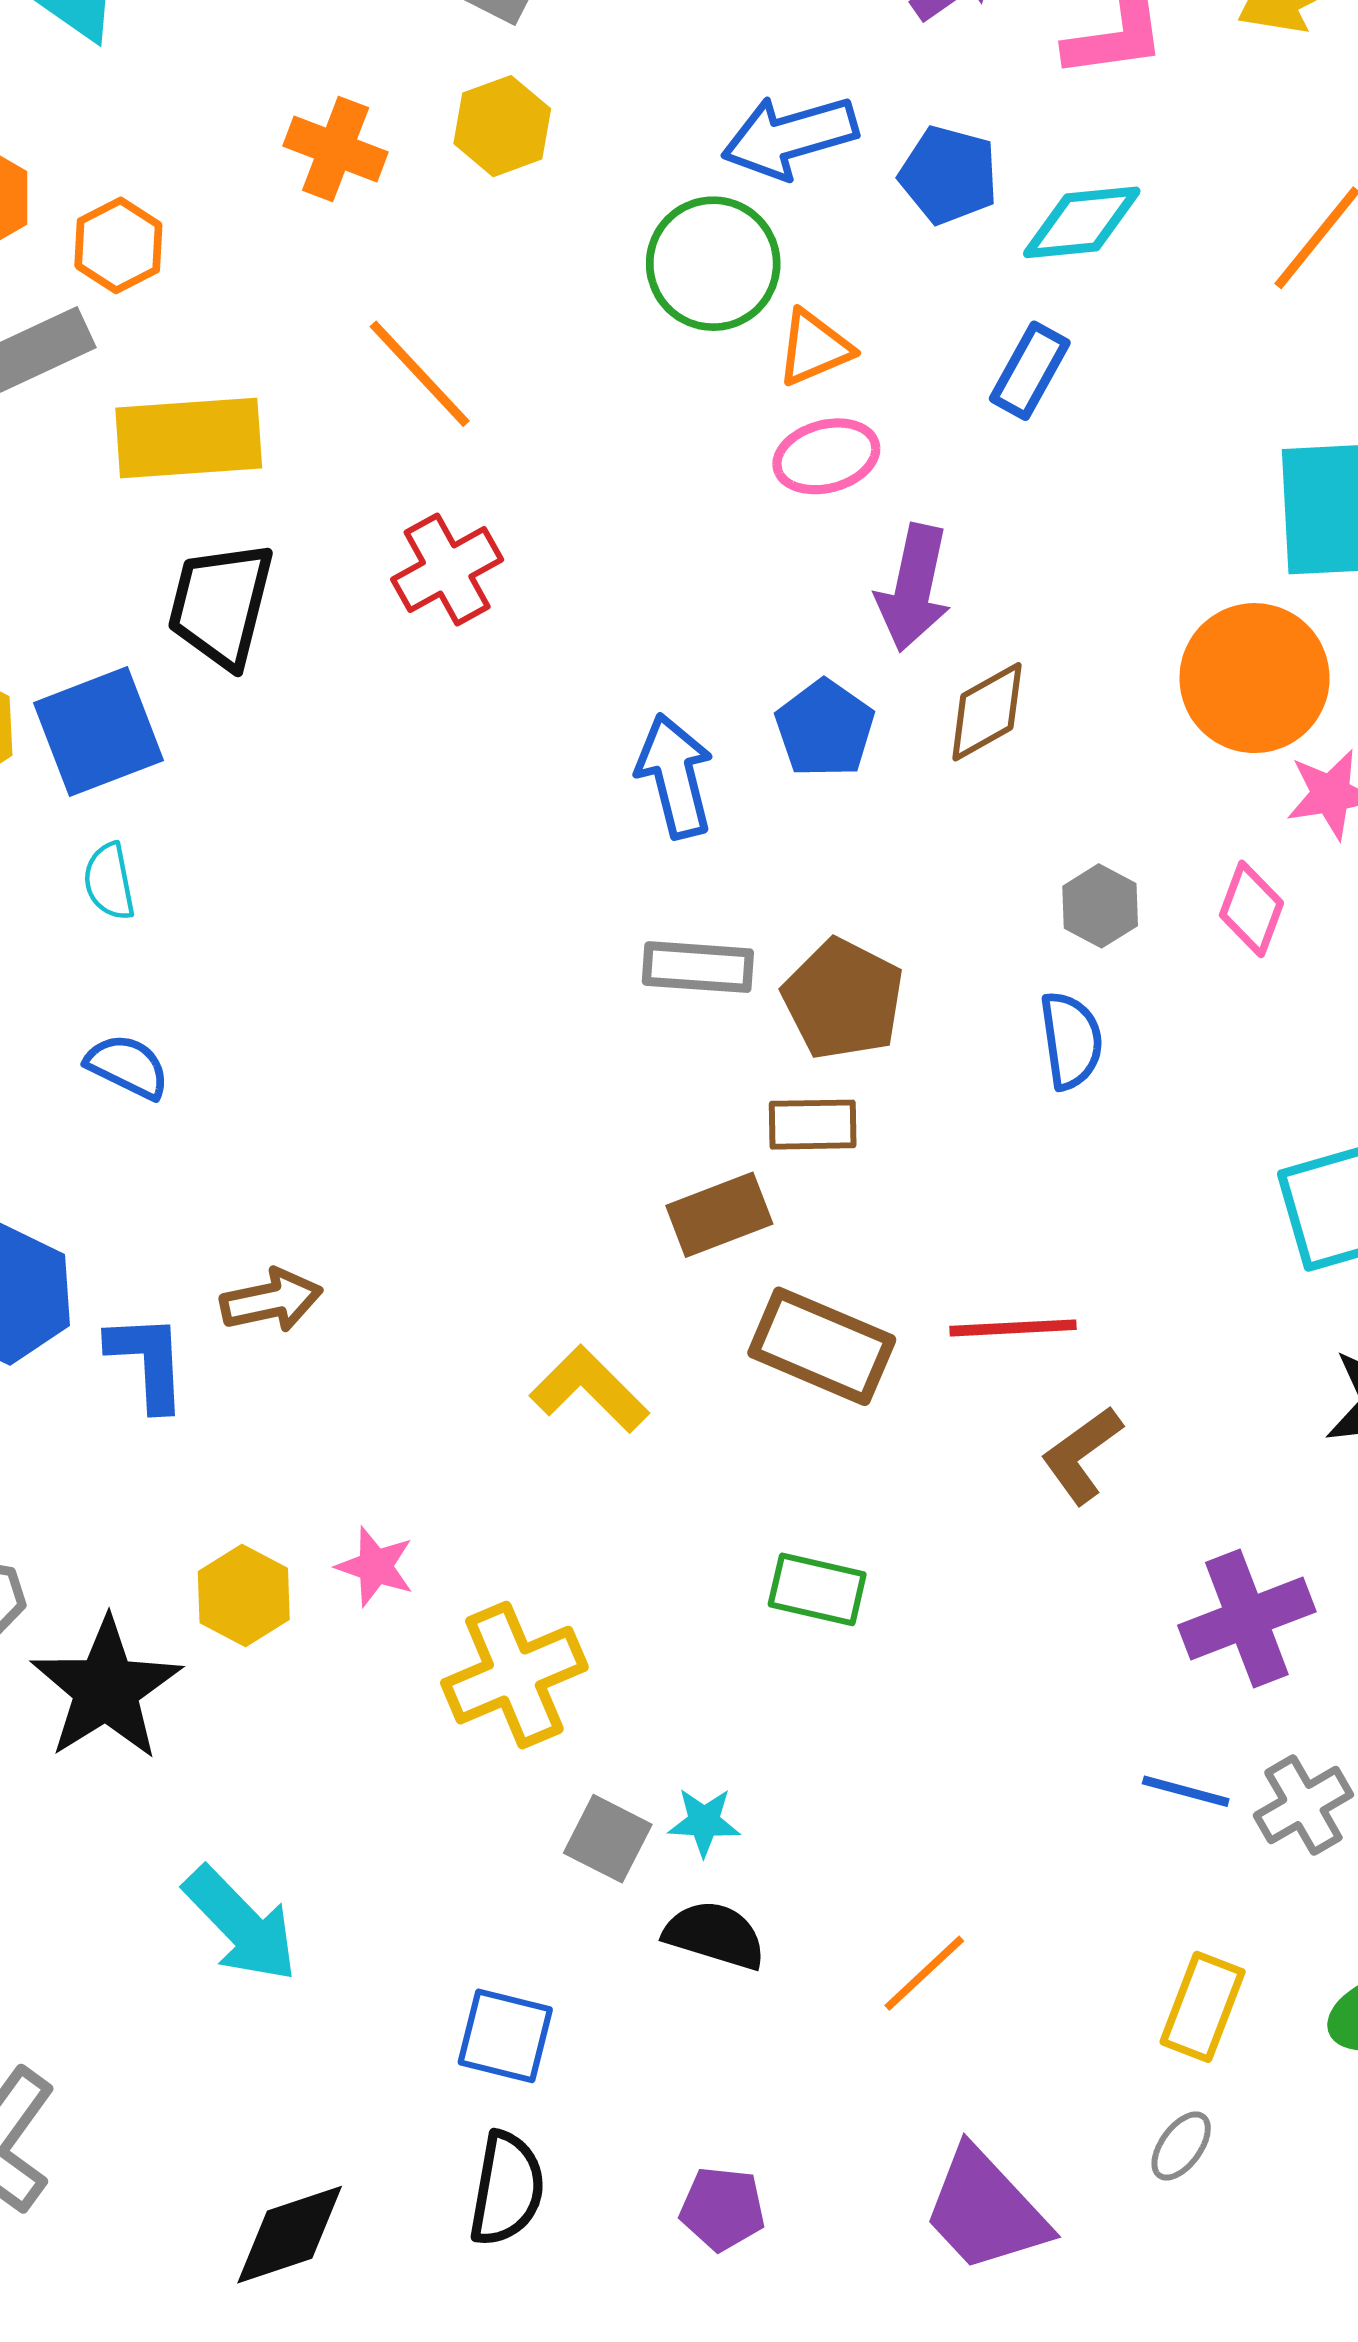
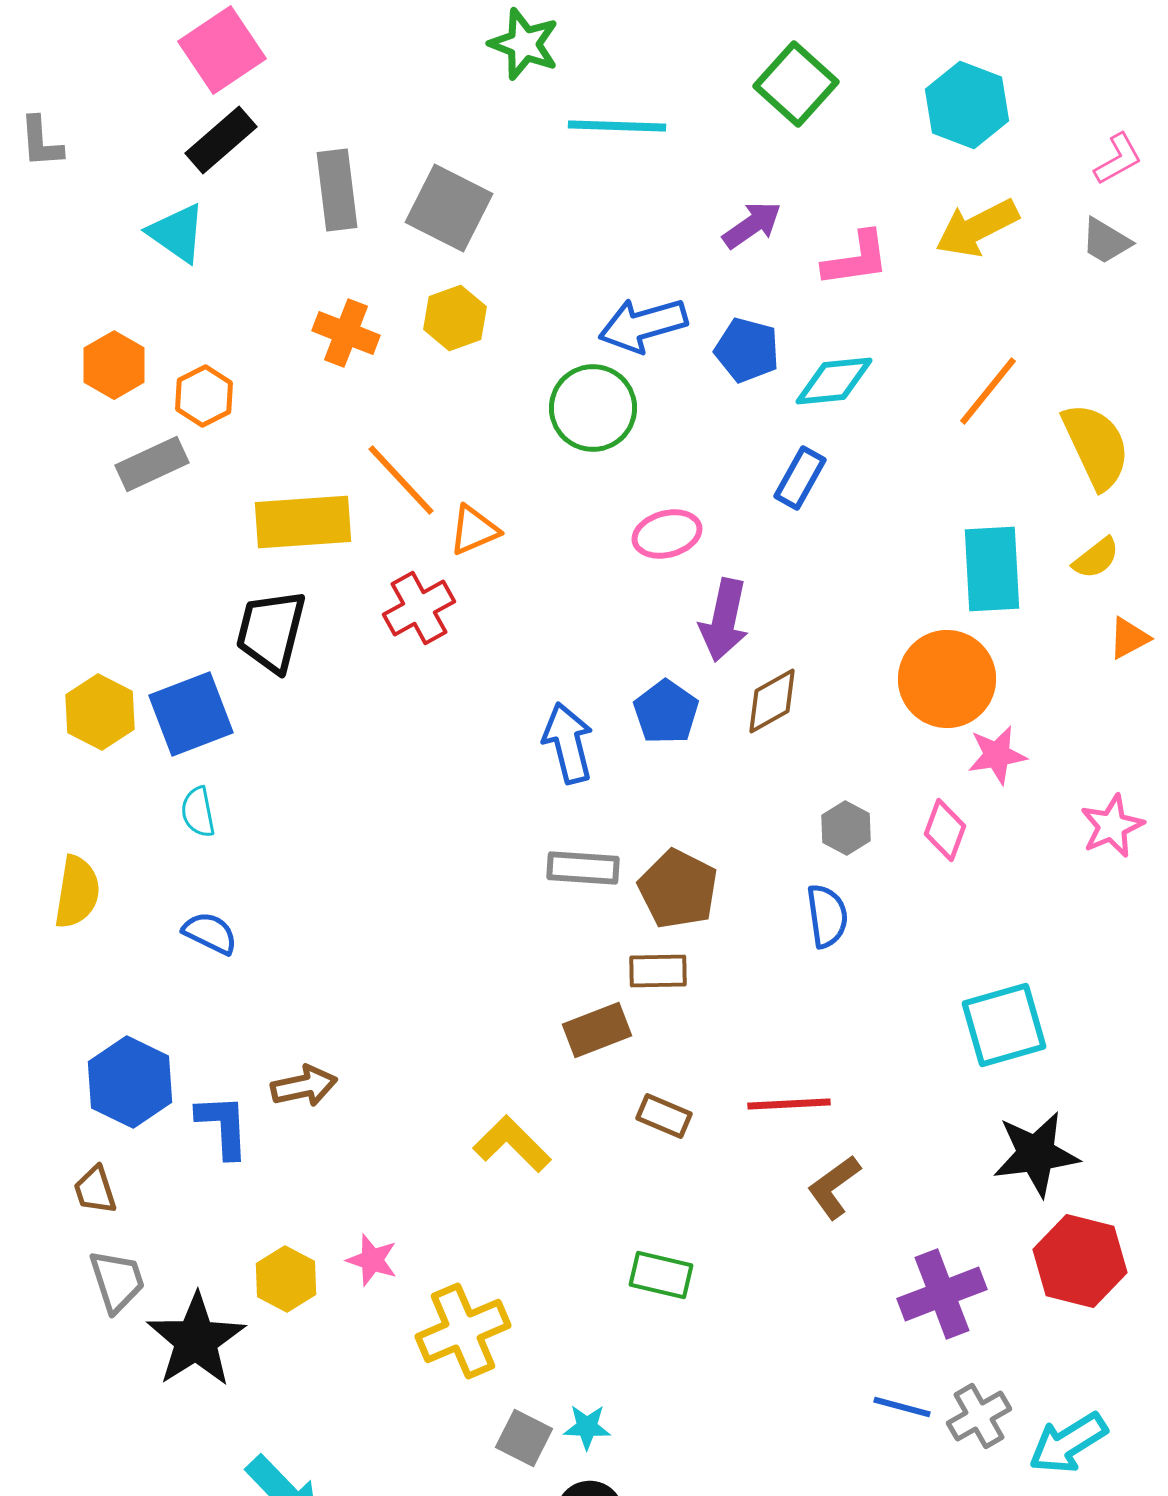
orange triangle: (814, 348) -> (474, 530), moved
yellow rectangle: (189, 438) -> (303, 522), moved
brown rectangle: (822, 1346) -> (664, 1116), size x0.6

